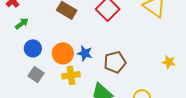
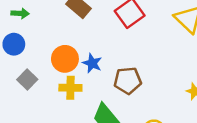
green arrow: (22, 23) -> (20, 13), turned 32
blue circle: (33, 48) -> (14, 44), moved

